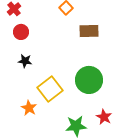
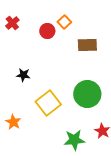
red circle: (21, 32) -> (47, 31), moved
orange star: (29, 108) -> (13, 122), moved

